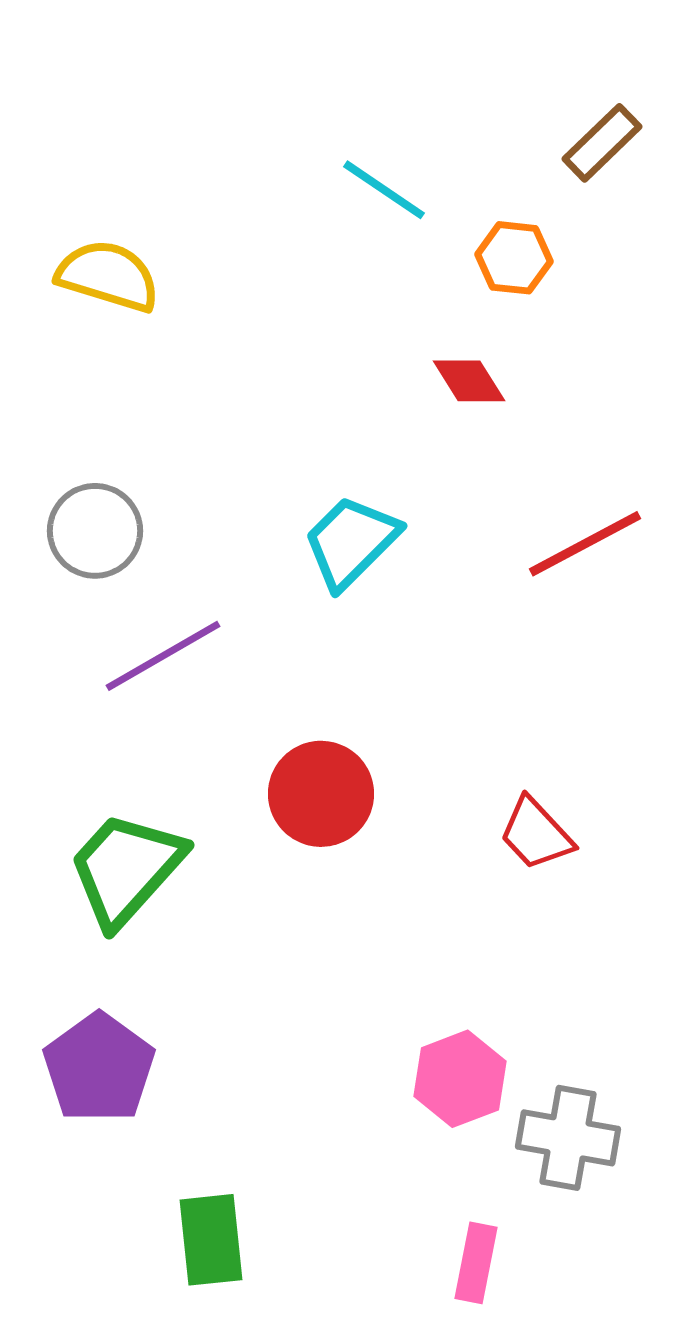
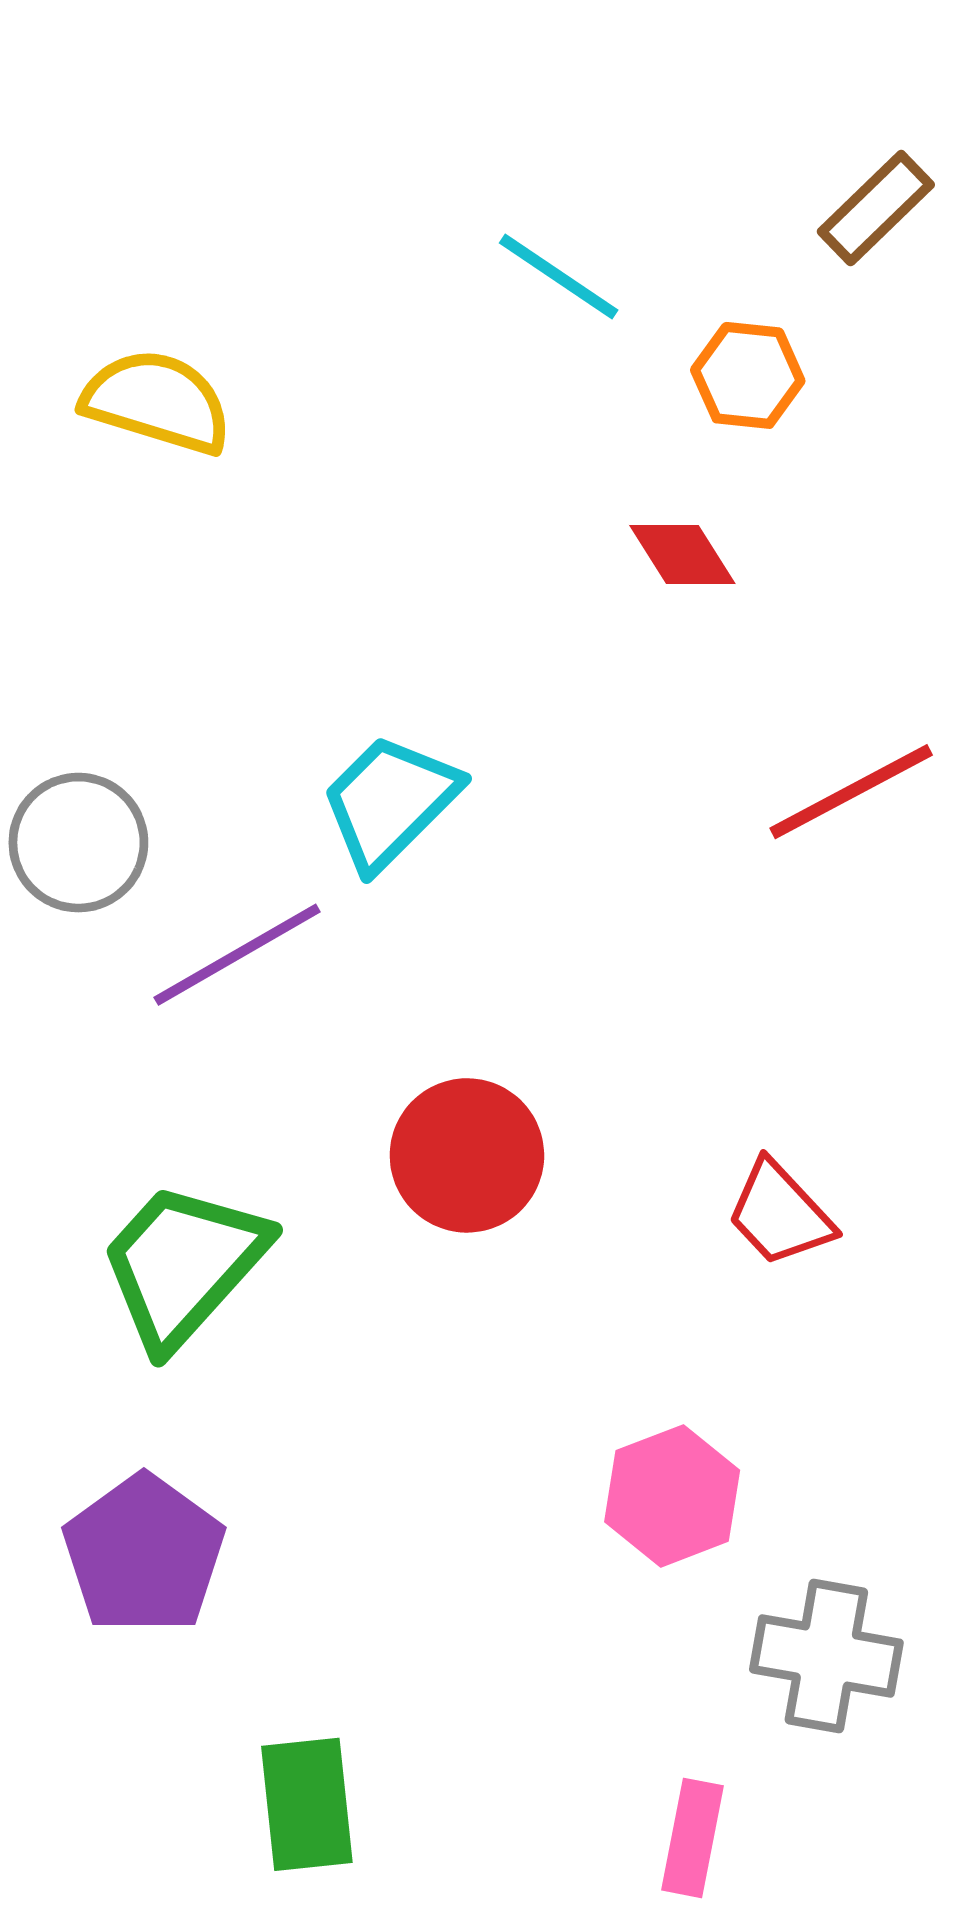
gray circle: (95, 531) -> (78, 843), moved
cyan trapezoid: (351, 542) -> (390, 802), moved
pink hexagon: (460, 1079) -> (672, 1496), moved

